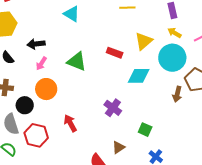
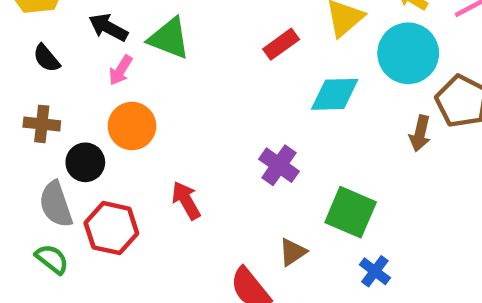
black arrow: (36, 44) -> (108, 27), turned 36
red rectangle: (115, 53) -> (281, 44), turned -56
green triangle: (77, 62) -> (169, 38), moved
green square: (145, 130) -> (351, 212), size x1.6

